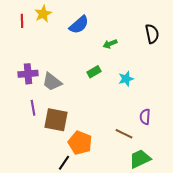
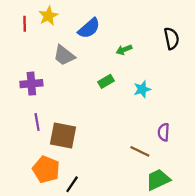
gray trapezoid: (52, 82) -> (64, 55), moved
orange pentagon: (80, 143) -> (46, 169), moved

